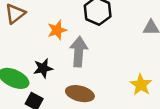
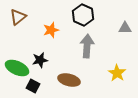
gray arrow: (79, 52) -> (87, 46), moved

